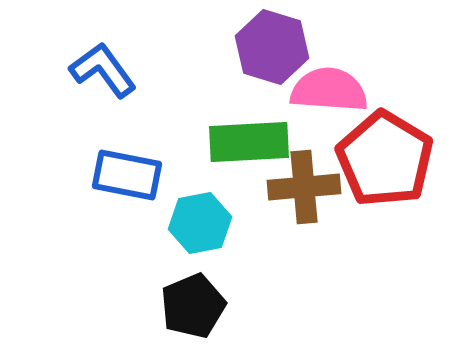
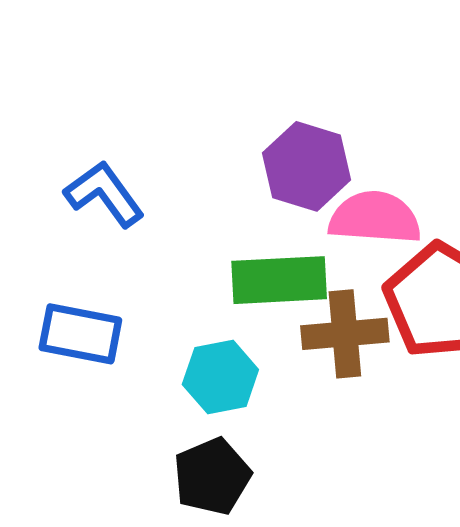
blue rectangle: (127, 175) -> (80, 334), moved

